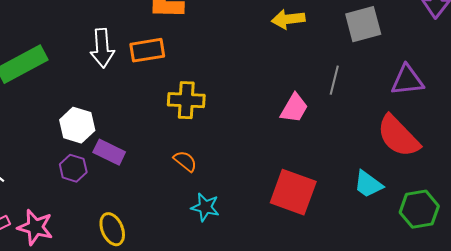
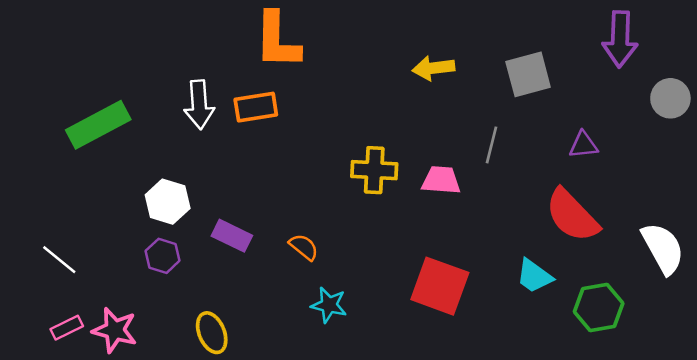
purple triangle: (407, 80) -> (583, 145), size x0.7
yellow cross: (186, 100) -> (374, 170), moved
pink trapezoid: (294, 108) -> (441, 180), turned -116
purple rectangle: (109, 152) -> (232, 236), moved

